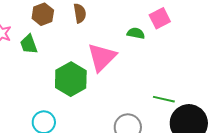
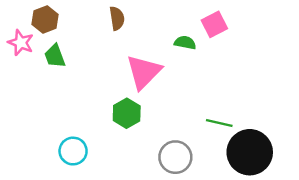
brown hexagon: (43, 14) -> (45, 19), moved
green hexagon: (71, 79) -> (127, 113), moved, size x0.7

